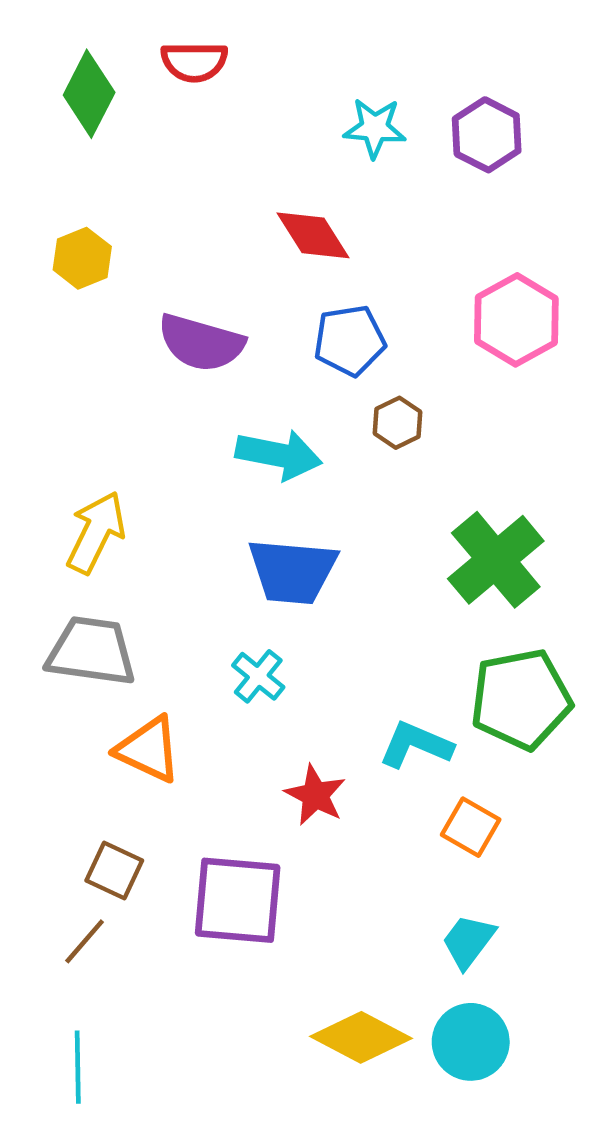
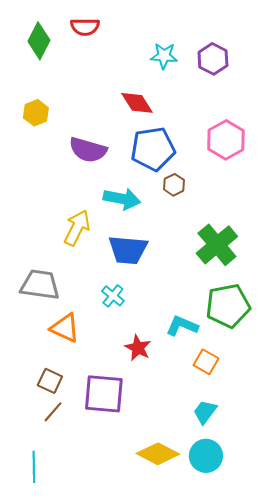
blue pentagon: (350, 340) -> (153, 149), size x1.4
yellow arrow: (96, 532) -> (77, 228), moved
brown line: (85, 941) -> (53, 412), moved

